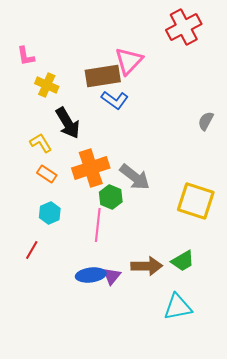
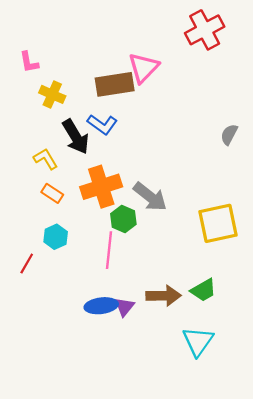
blue L-shape: (115, 100) -> (102, 124), moved
yellow square: (196, 201) -> (218, 223), turned -30
red line: (32, 250) -> (27, 263), moved
cyan triangle: (178, 307) -> (198, 341), turned -44

